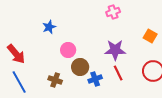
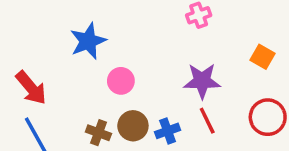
blue star: (49, 27) -> (88, 41), size x1.5
brown circle: (80, 67) -> (133, 126), moved

